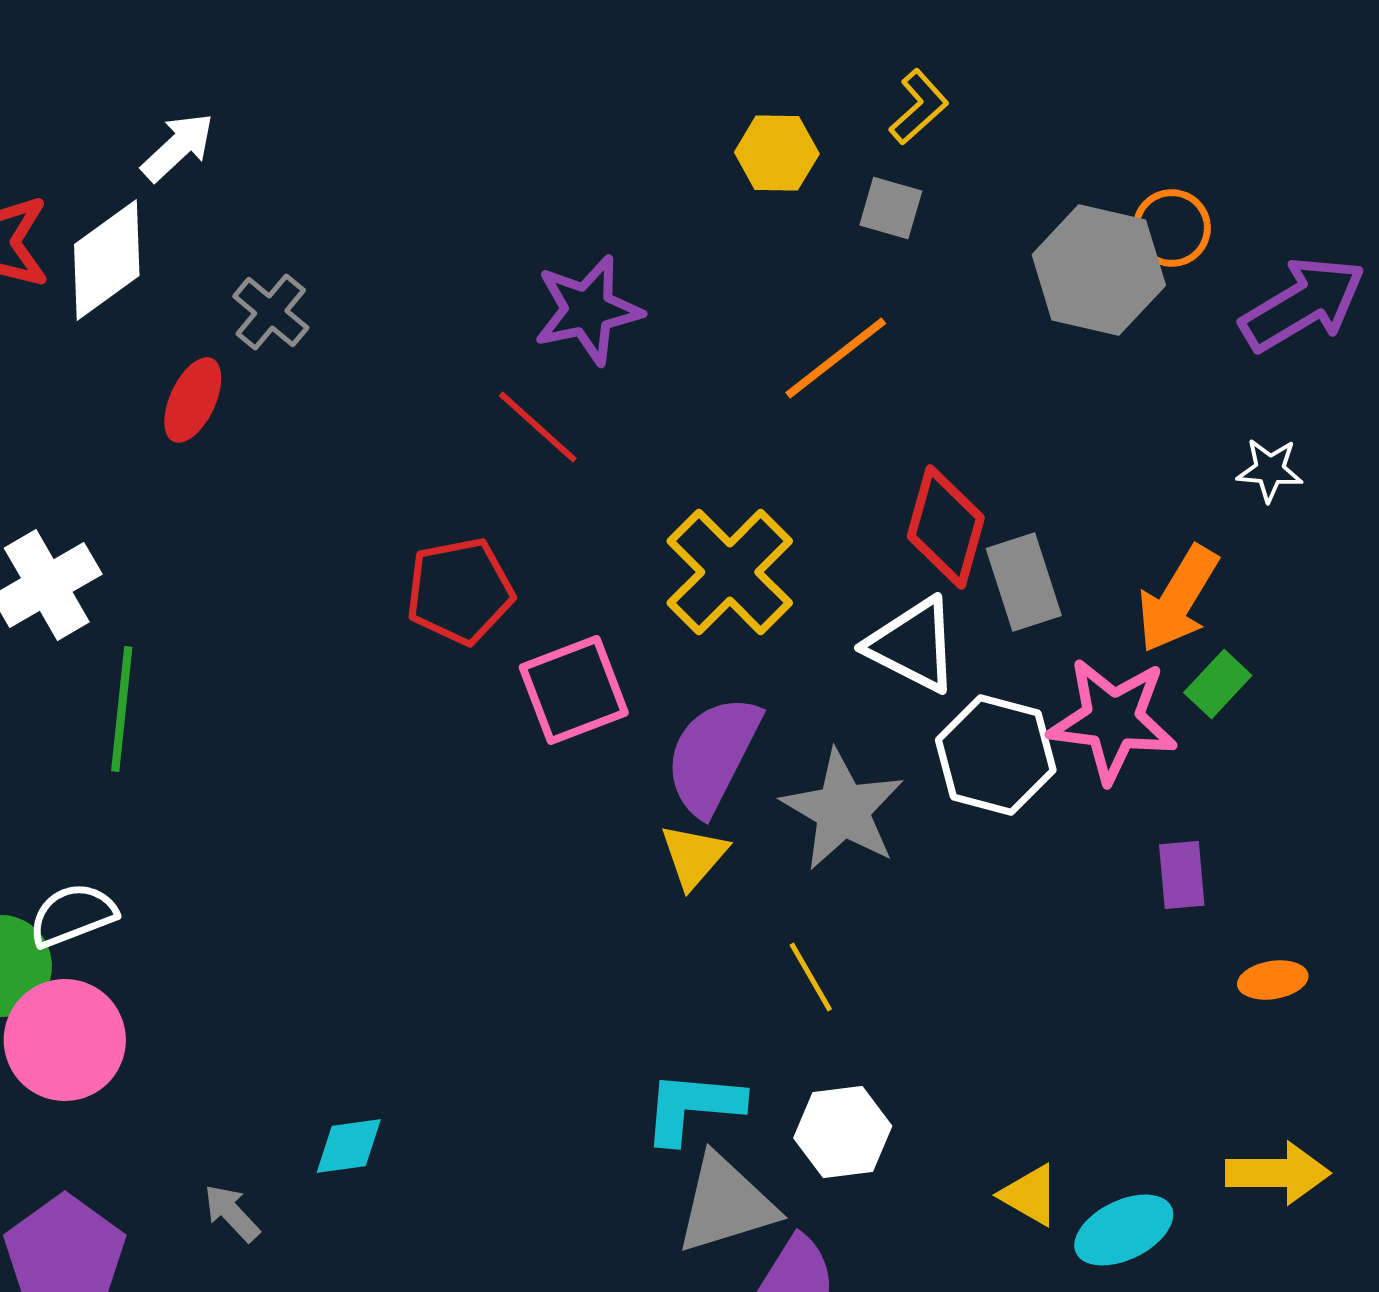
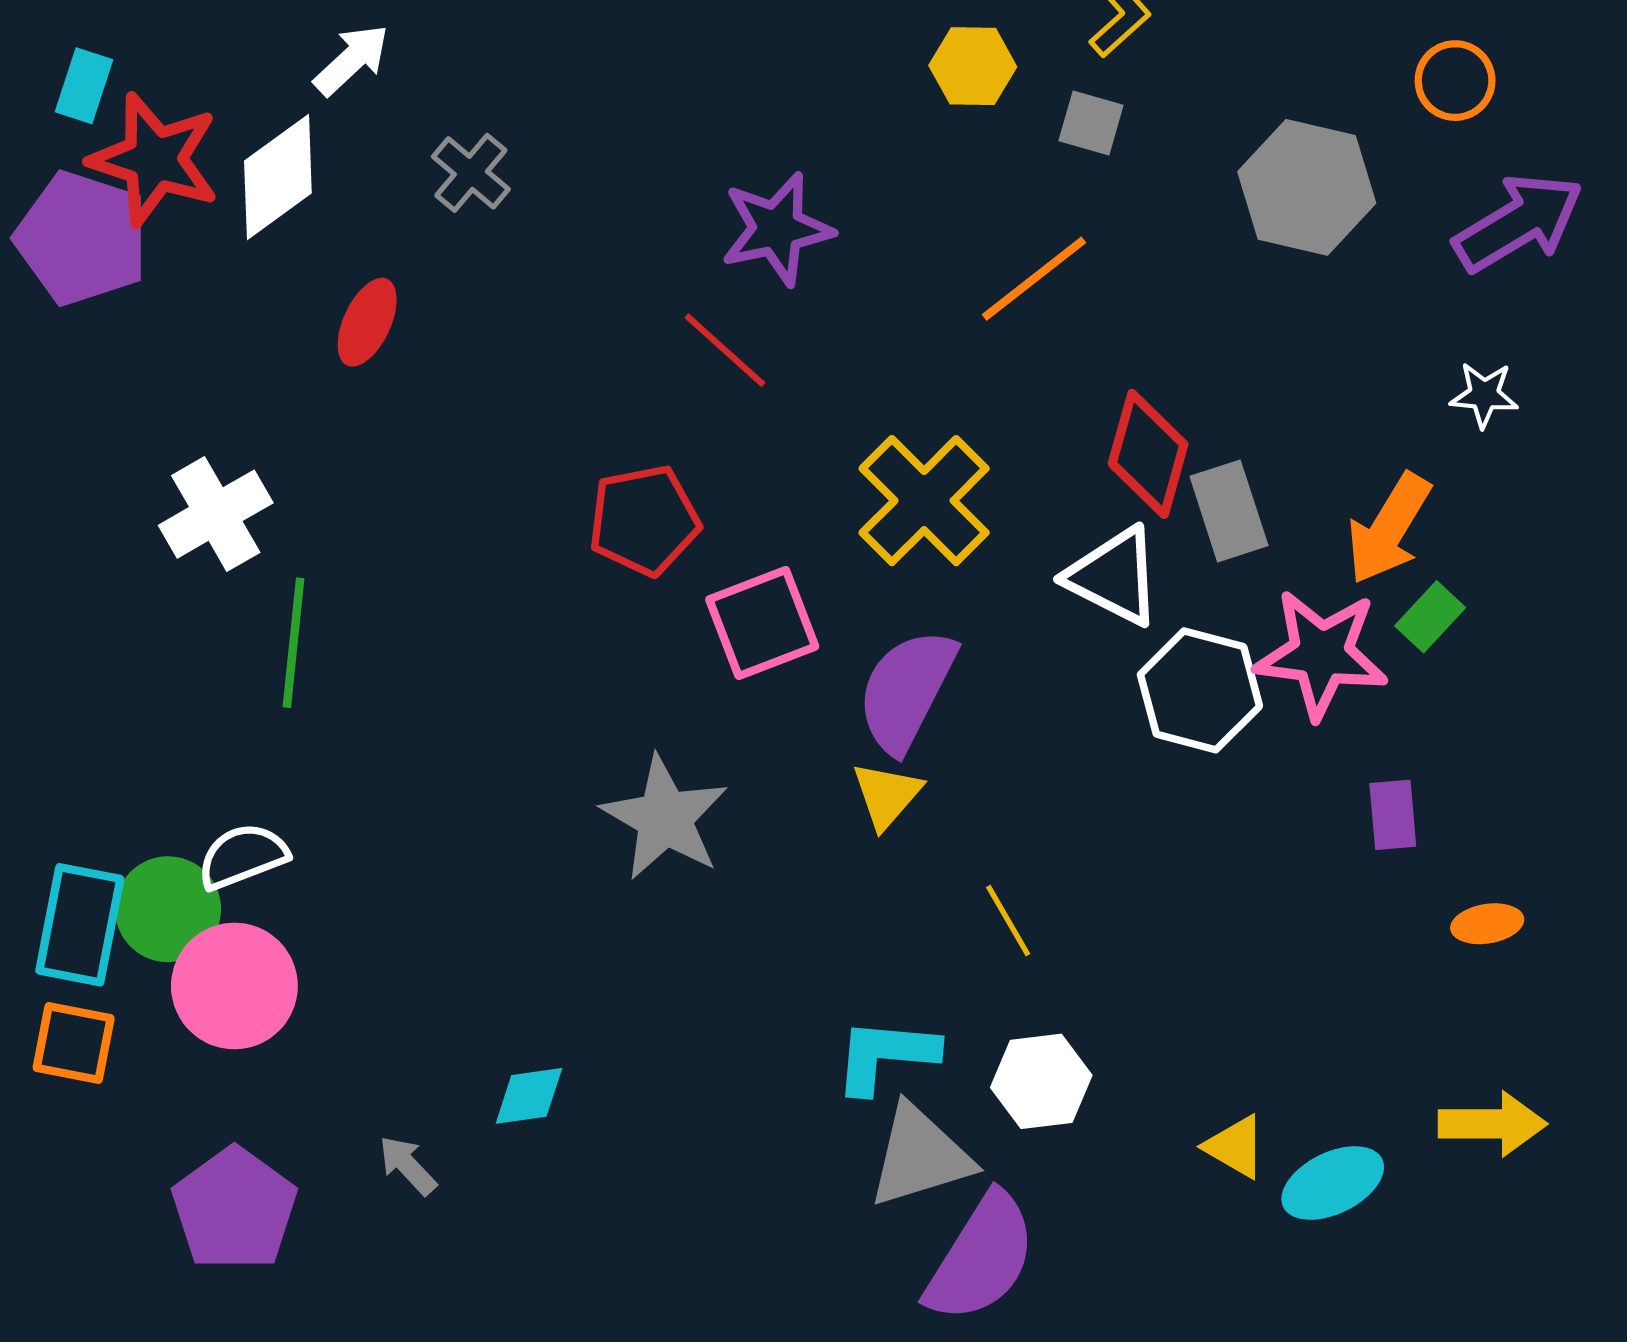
orange circle: (1172, 228) -> (1455, 81), moved
gray cross: (271, 312) -> (471, 173), moved
gray star: (843, 810) -> (665, 818), moved

